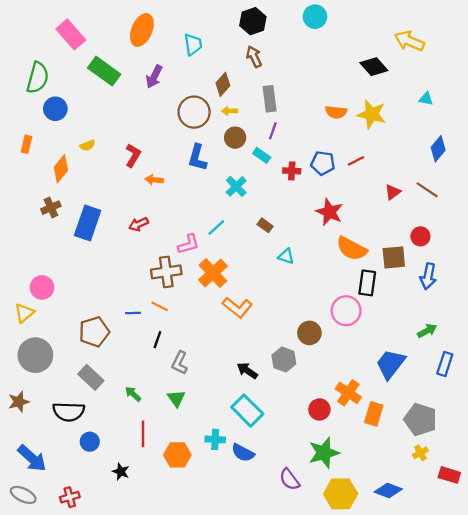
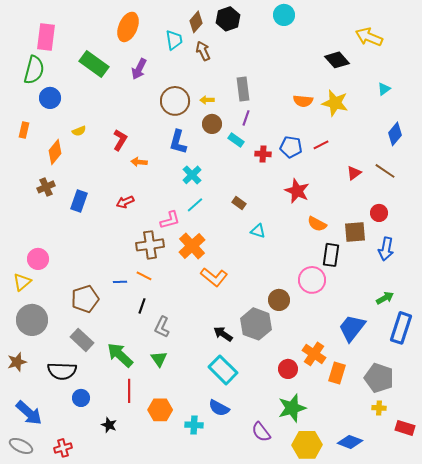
pink rectangle: (71, 34) -> (46, 37), moved, turned 48
brown arrow: (254, 57) -> (203, 51), moved
brown diamond: (223, 84) -> (196, 22), moved
cyan triangle: (426, 99) -> (384, 89), turned -48
cyan cross: (236, 186) -> (192, 175), moved
blue rectangle: (88, 223) -> (79, 201), size x0.7
orange semicircle: (352, 249) -> (317, 224), size x0.7
gray hexagon: (284, 360) -> (256, 324), size x1.4
blue rectangle: (445, 364) -> (401, 328), size x1.4
green arrow: (133, 394) -> (120, 355), size x1.8
cyan cross: (215, 439) -> (194, 425), moved
yellow cross: (420, 453) -> (379, 408), turned 32

